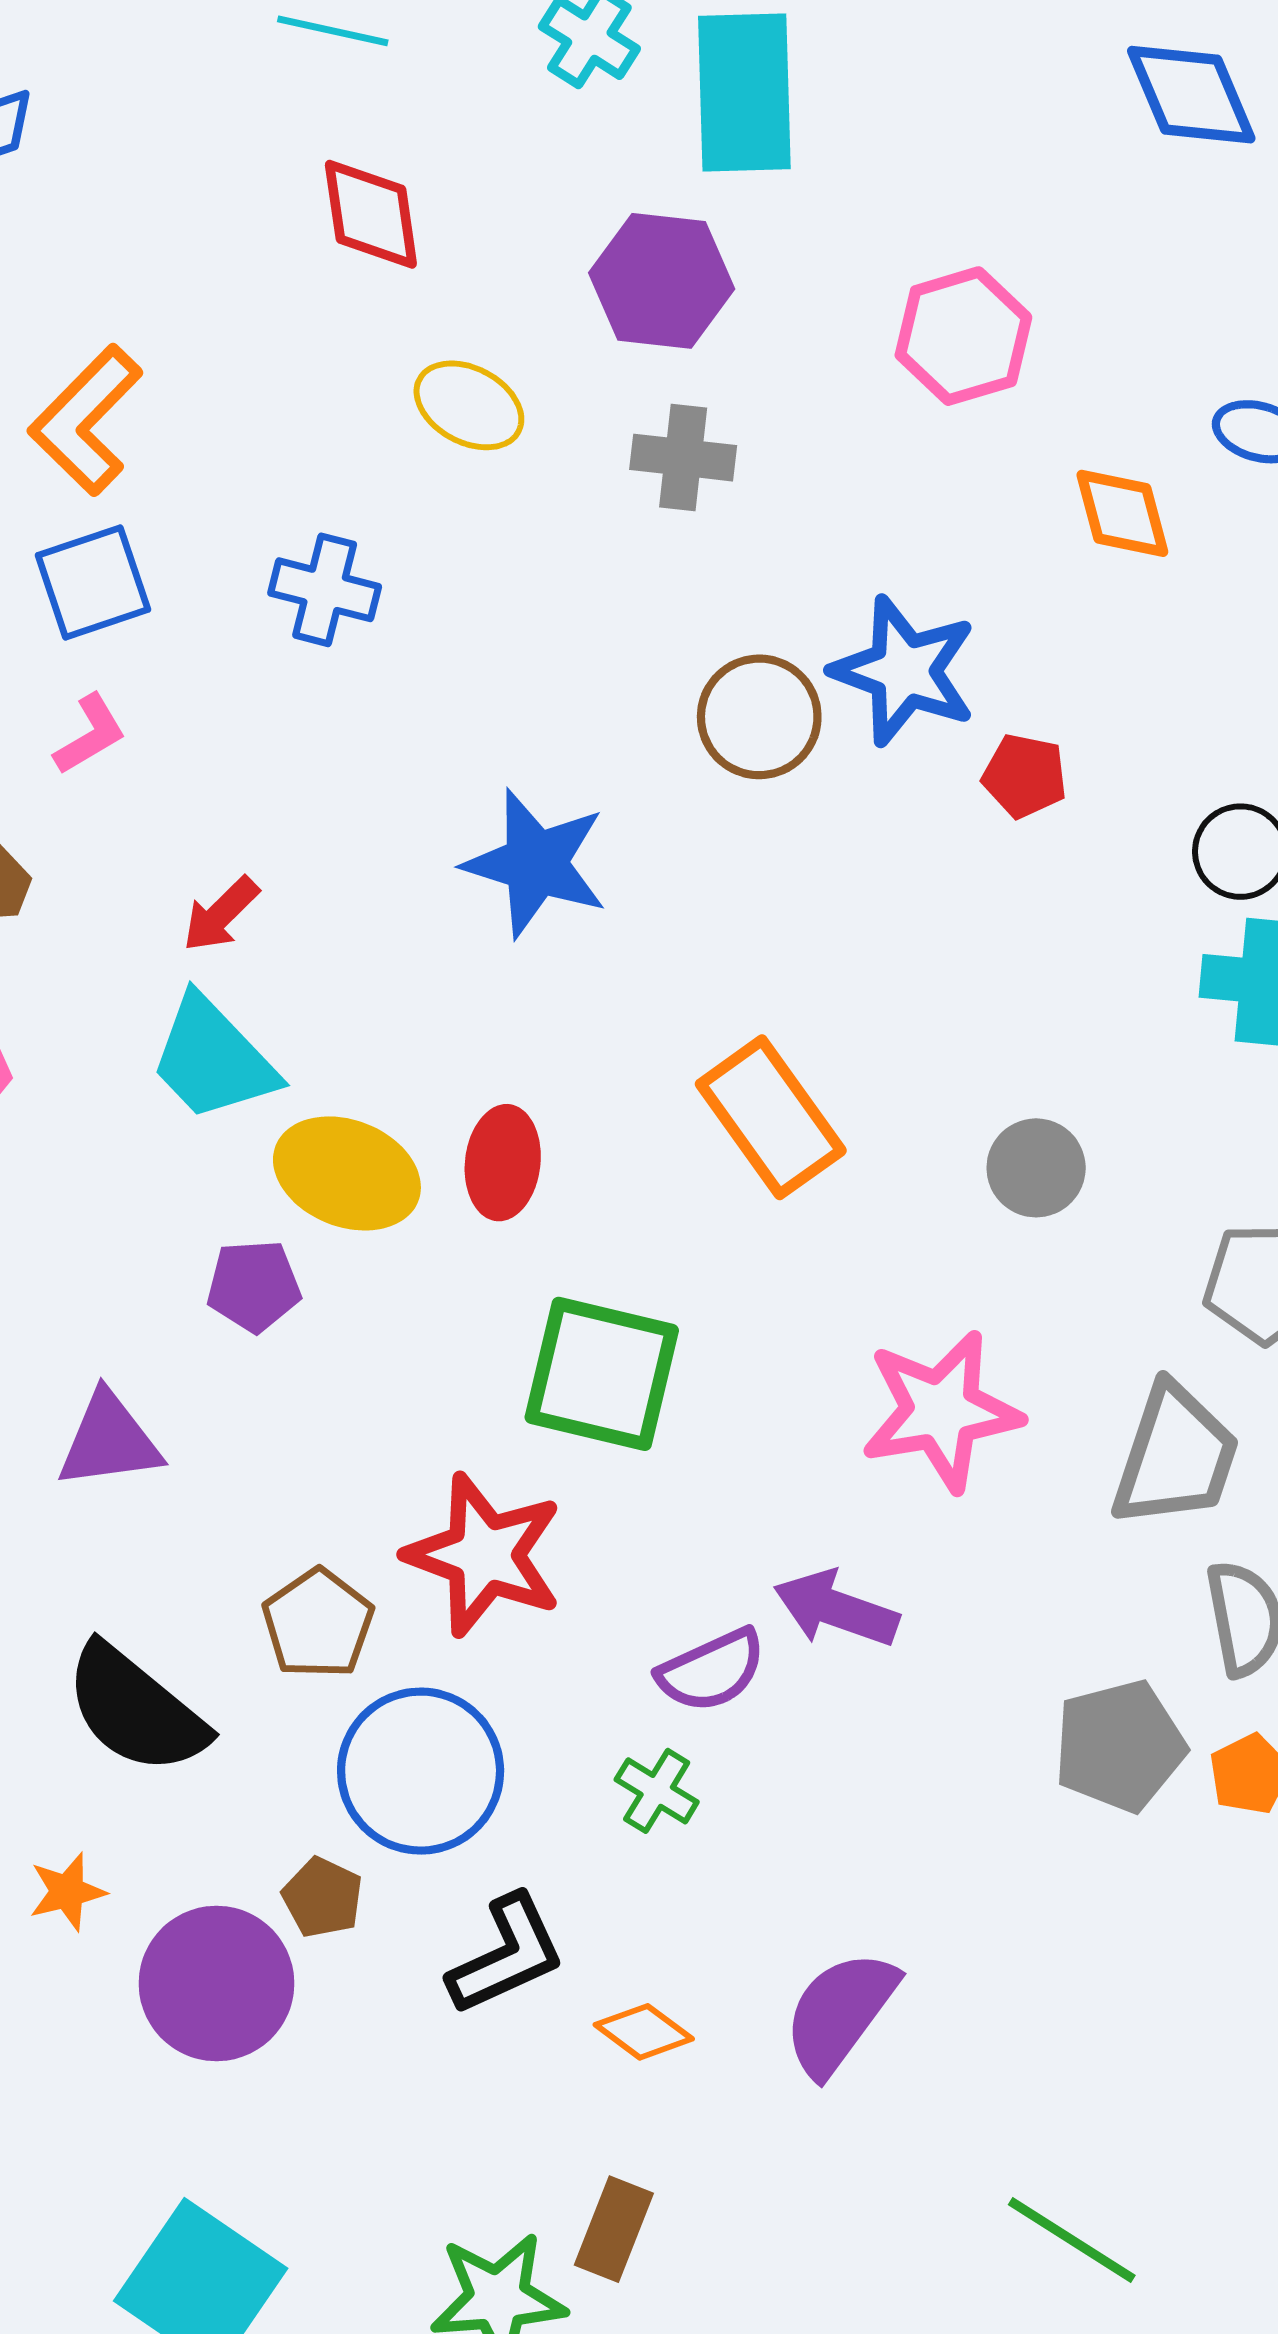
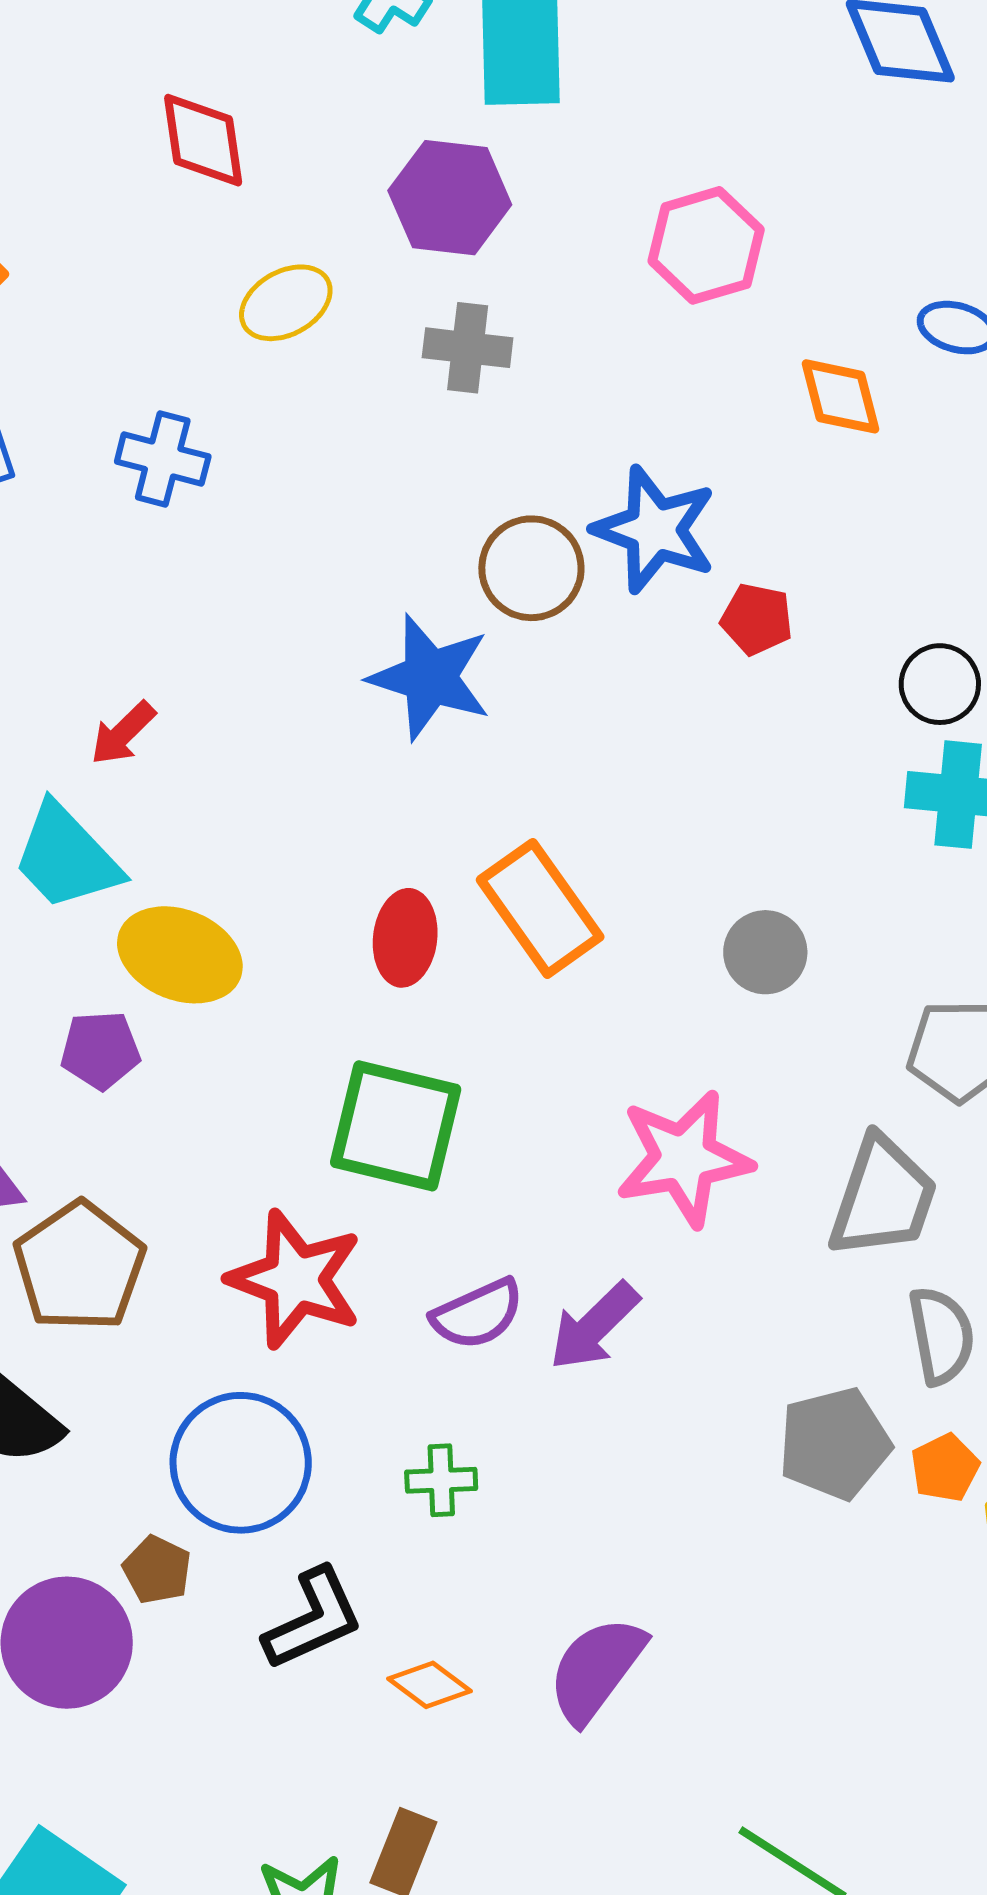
yellow ellipse: (469, 405) -> (286, 303), turned -58
blue star: (536, 863) -> (430, 677), moved
red arrow: (221, 914) -> (123, 733), moved
red ellipse: (503, 1163) -> (405, 938), moved
purple arrow: (836, 1609) -> (594, 1326), turned -64
brown pentagon: (318, 1624) -> (79, 1266), moved, size x1.4
purple semicircle: (712, 1671) -> (478, 1314), moved
green cross: (657, 1791) -> (441, 1480), turned -34

